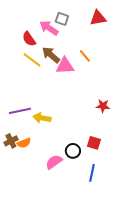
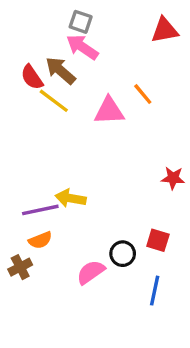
gray square: (62, 19) -> (81, 22), moved
red semicircle: (29, 39) -> (32, 77), moved
brown arrow: (51, 55) -> (60, 71), moved
purple line: (20, 111) -> (40, 210), moved
brown cross: (11, 141) -> (20, 267), moved

